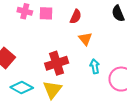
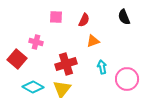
pink cross: (25, 11) -> (36, 42), moved
orange triangle: (85, 39) -> (93, 41), turned 48

